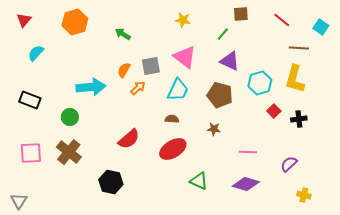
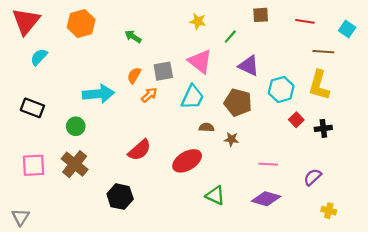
red triangle: (24, 20) -> (26, 21), size x1.8
red line: (282, 20) -> (305, 21), turned -30
green line: (223, 34) -> (230, 37), moved
brown semicircle: (172, 119) -> (207, 127), moved

